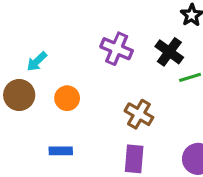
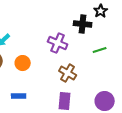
purple cross: (117, 49) -> (58, 43), moved
black cross: (169, 52) -> (83, 24), moved, turned -30

